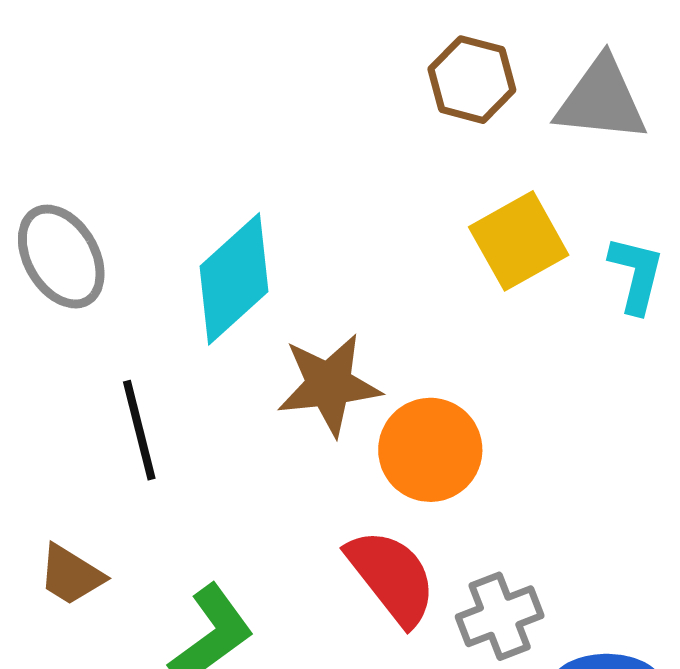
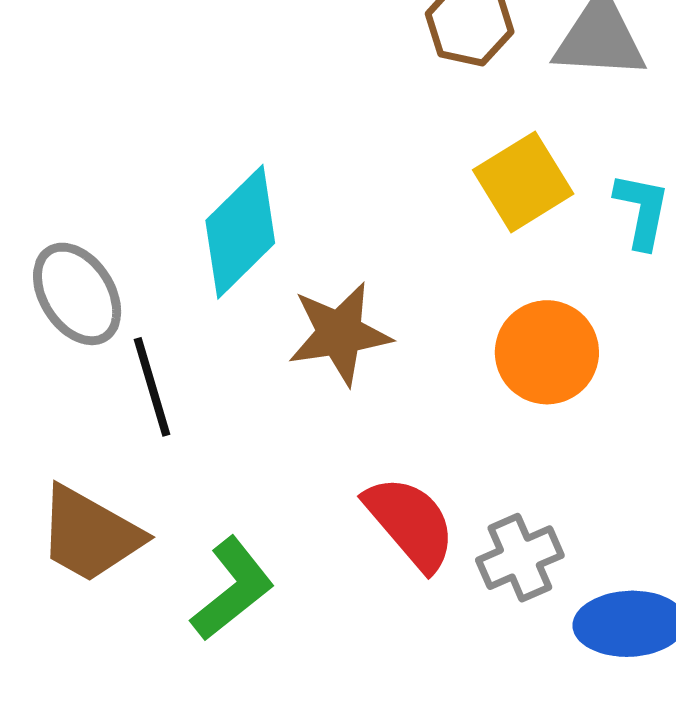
gray ellipse: (61, 257) -> (77, 294), moved
orange circle: (430, 450) -> (547, 352), moved
brown trapezoid: (71, 575) -> (90, 534), size x1.6

